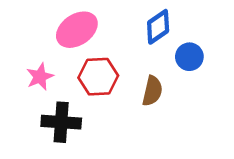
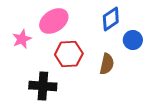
pink star: (40, 77) -> (22, 39), moved

